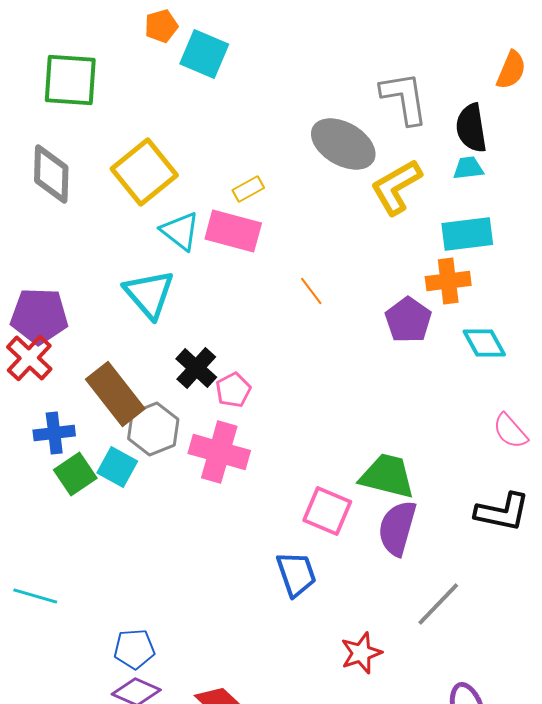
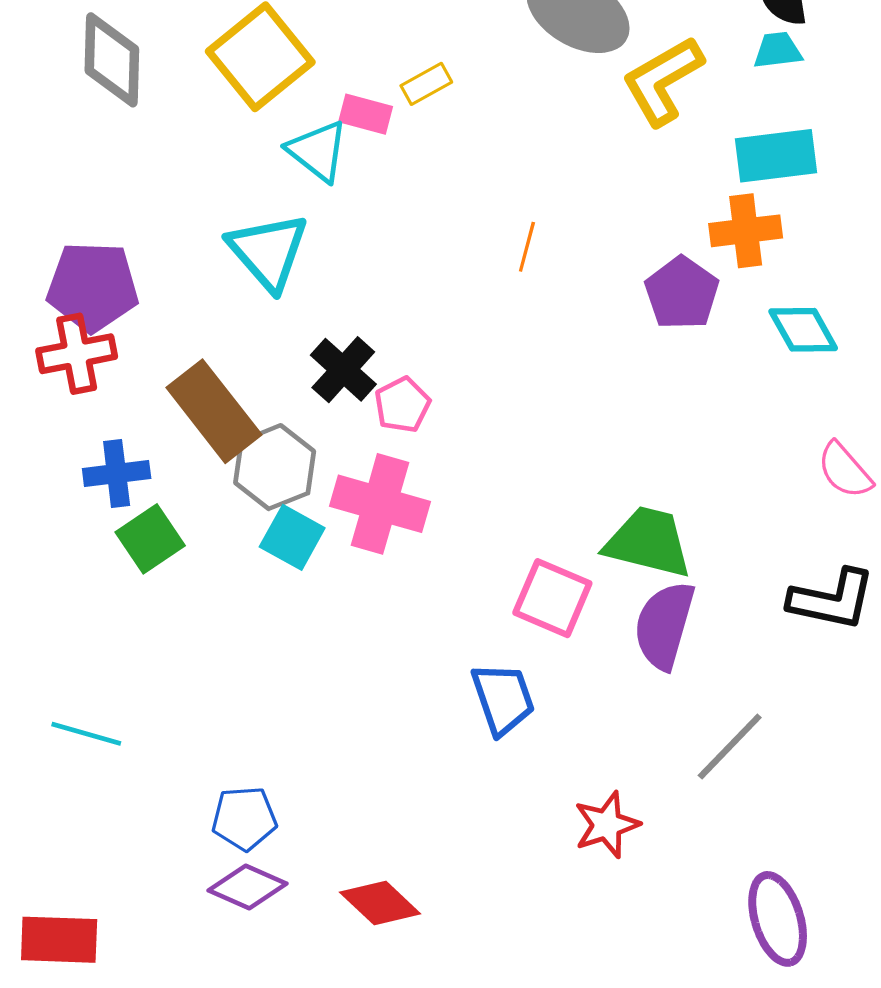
pink rectangle: (233, 231) -> (366, 114), moved, size x0.6
orange line: (311, 291) -> (527, 247), turned 52
red cross: (29, 358) -> (77, 354), turned 36
cyan square: (117, 467) -> (292, 537), moved

